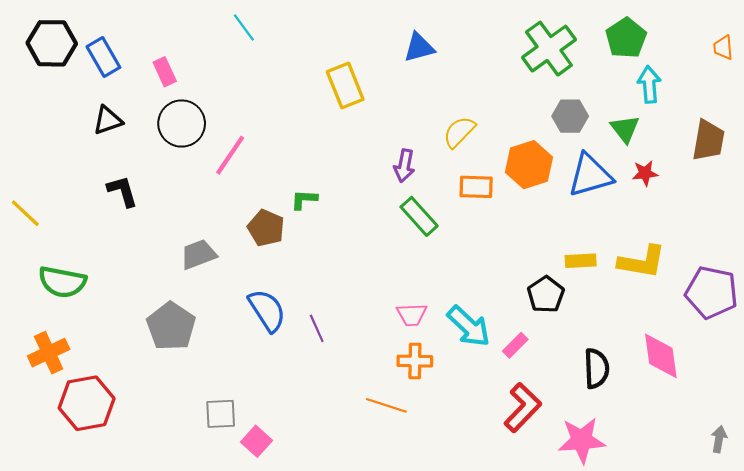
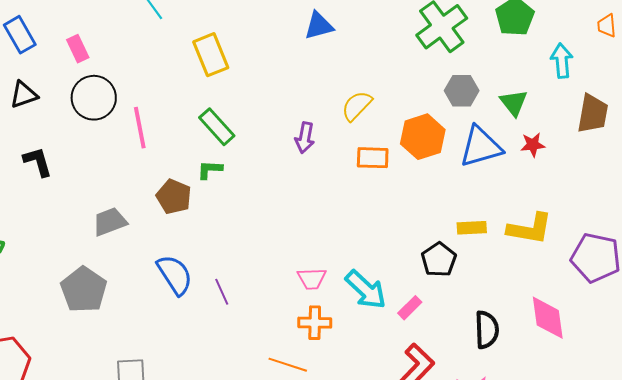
cyan arrow: (649, 84) -> (562, 61), moved
yellow rectangle: (345, 86) -> (211, 55), moved
pink line: (230, 155) -> (140, 128), turned -45
green rectangle: (419, 216) -> (217, 127), moved

